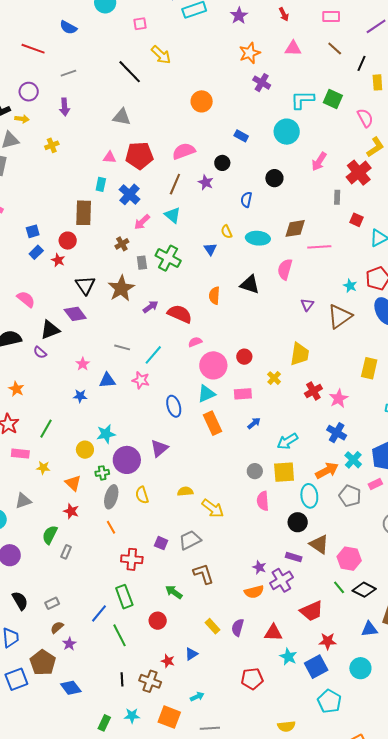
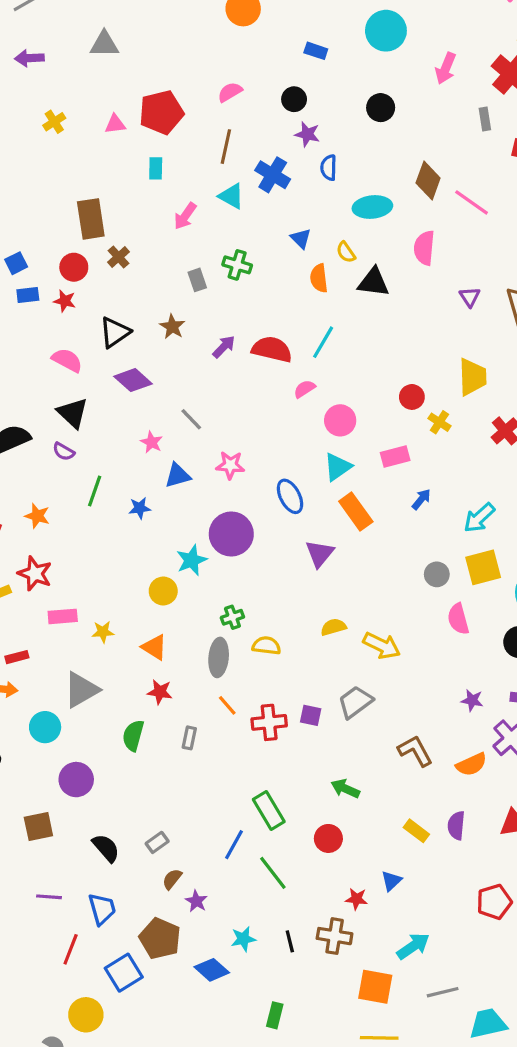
purple arrow: (65, 107) -> (29, 58), turned 102
gray triangle: (122, 117) -> (104, 44), moved
yellow cross: (52, 145) -> (54, 122), moved
pink semicircle: (184, 151) -> (230, 92), size x0.7
purple star: (206, 182) -> (307, 134), moved
cyan rectangle: (101, 184) -> (156, 168), moved
blue cross: (129, 194) -> (273, 175), moved
blue semicircle: (246, 200) -> (329, 168), moved
brown diamond: (295, 228) -> (428, 181), turned -50
yellow semicircle: (227, 232) -> (346, 252), moved
brown cross: (122, 244) -> (119, 257), moved
pink line: (319, 247) -> (472, 202), turned 50
blue rectangle: (36, 252) -> (28, 295), turned 48
green cross: (168, 258) -> (237, 265), size x0.7
black triangle: (85, 285) -> (115, 332), turned 40
brown star: (121, 288) -> (172, 327), size x0.6
orange semicircle: (214, 296) -> (319, 278), moved
pink semicircle: (26, 299) -> (67, 360), moved
purple diamond: (75, 314) -> (133, 380), moved
black triangle: (50, 330) -> (73, 413), turned -45
gray line: (122, 347) -> (191, 419), turned 42
cyan line: (153, 355) -> (323, 342), moved
red circle: (244, 357) -> (412, 397), moved
pink star: (83, 364) -> (152, 442), moved
pink circle: (213, 365) -> (340, 420), size x0.7
green line: (46, 429) -> (95, 491), moved
purple triangle: (159, 448) -> (320, 554), moved
purple circle: (127, 460) -> (231, 534), moved
green cross: (102, 473) -> (232, 617), moved
yellow semicircle: (142, 495) -> (266, 646), turned 126
gray triangle: (23, 501) -> (81, 690), size x1.4
gray rectangle: (66, 552) -> (189, 738), moved
red cross: (132, 559) -> (269, 722), moved
purple star: (259, 567) -> (472, 700), moved
brown L-shape: (203, 574) -> (415, 751), moved
cyan arrow: (197, 697) -> (413, 946), size x1.5
cyan star: (132, 716) -> (243, 939), moved

